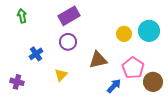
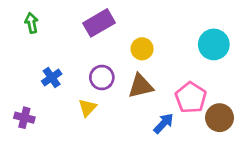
yellow circle: (124, 34) -> (142, 49), moved
purple circle: (68, 42) -> (102, 77), moved

